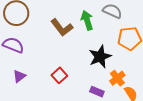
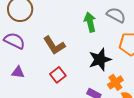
brown L-shape: (62, 27) -> (54, 45), moved
purple triangle: (19, 76) -> (18, 72), turned 40

